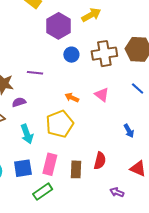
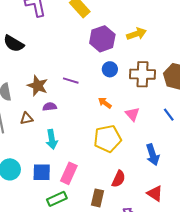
orange arrow: (72, 98) -> (105, 103), moved
yellow pentagon: (60, 124) -> (107, 139), moved
blue arrow: (129, 131) -> (153, 155), size x1.5
brown rectangle: (76, 169) -> (98, 198), moved

